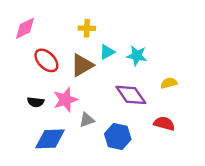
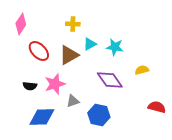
pink diamond: (25, 28) -> (21, 24), turned -30
red semicircle: (164, 123) -> (157, 107), moved

